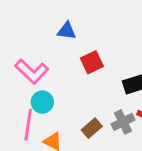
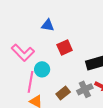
cyan circle: (42, 102) -> (42, 69), moved
pink line: (28, 125) -> (31, 82), moved

